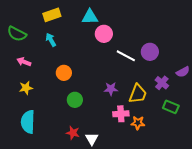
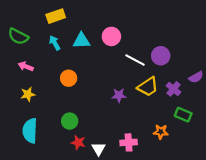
cyan triangle: (90, 17) -> (81, 41), moved
yellow trapezoid: (138, 94) -> (148, 87), moved, turned 35
green circle: (75, 100) -> (70, 121), moved
pink cross: (121, 114) -> (129, 142), moved
orange star: (138, 123) -> (161, 132), moved

